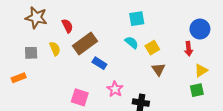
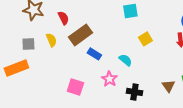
cyan semicircle: (132, 42) -> (125, 60), moved
brown triangle: (159, 69) -> (168, 86), moved
orange rectangle: (19, 78) -> (16, 68), size x1.6

